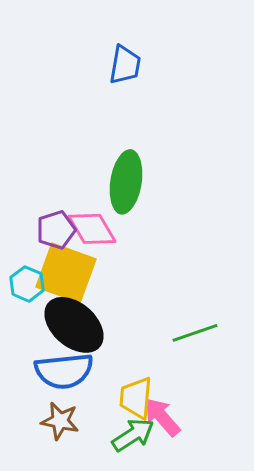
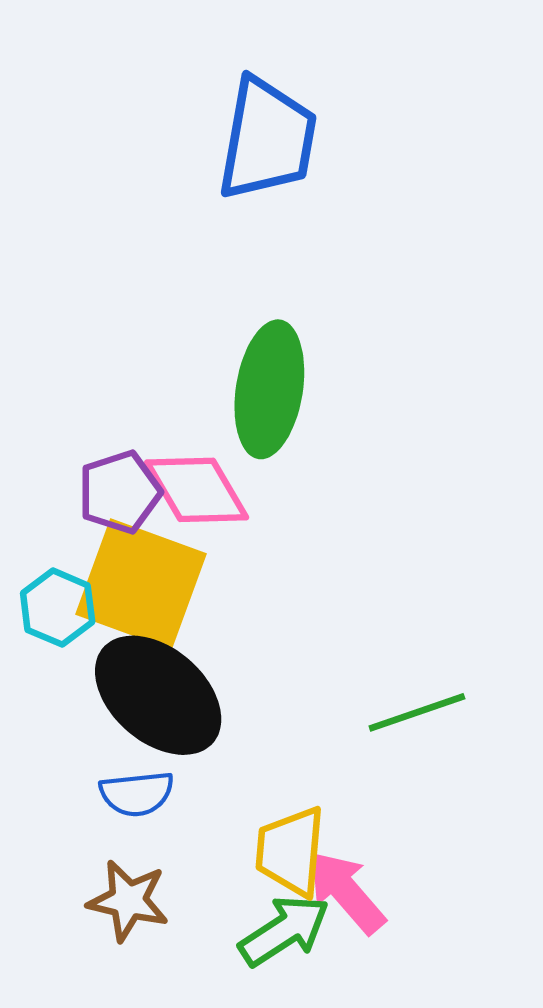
blue trapezoid: (125, 65) -> (267, 139), size x1.5
blue semicircle: (64, 371) -> (137, 794), size x0.6

